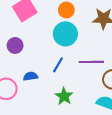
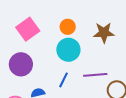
purple circle: (15, 45) -> (21, 64), size x1.5

